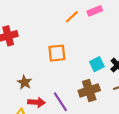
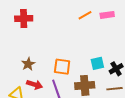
orange square: (57, 53) -> (62, 67), moved

